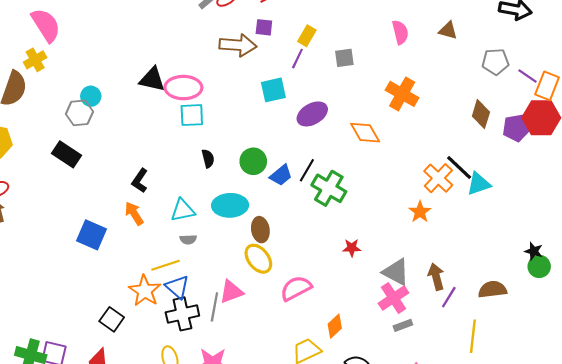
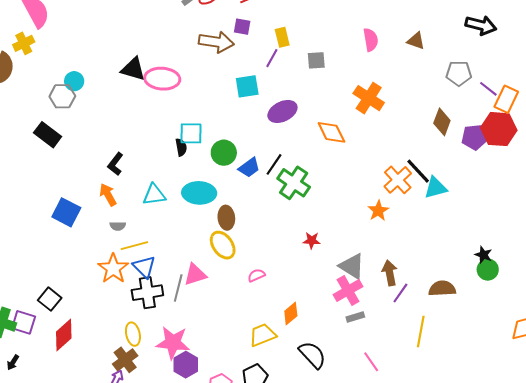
yellow rectangle: (307, 36) -> (282, 37), turned -48
cyan square: (192, 115) -> (191, 133), moved
gray semicircle: (188, 239) -> (118, 226), moved
pink semicircle: (296, 288) -> (256, 275), size x0.6
black square: (112, 319) -> (50, 299), moved

